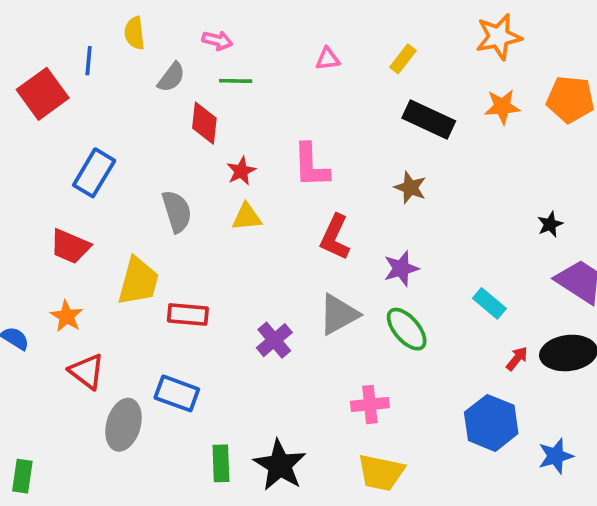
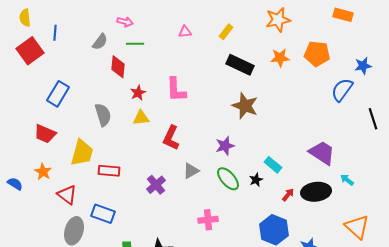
yellow semicircle: (135, 33) -> (25, 18), moved
brown star: (410, 188) -> (245, 106), moved, size x1.5
black star: (550, 224) -> (256, 180), moved
red L-shape: (335, 237) -> (171, 138), moved
gray triangle: (339, 314) -> (191, 171), size x0.7
red triangle: (87, 371) -> (67, 195), moved

